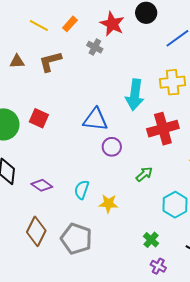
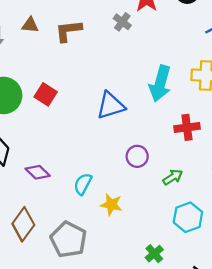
blue triangle: (95, 120) -> (111, 105), turned -32
red cross: (163, 129) -> (187, 127), size x0.7
purple circle: (112, 147) -> (137, 156), moved
green arrow: (144, 174) -> (173, 177), moved

